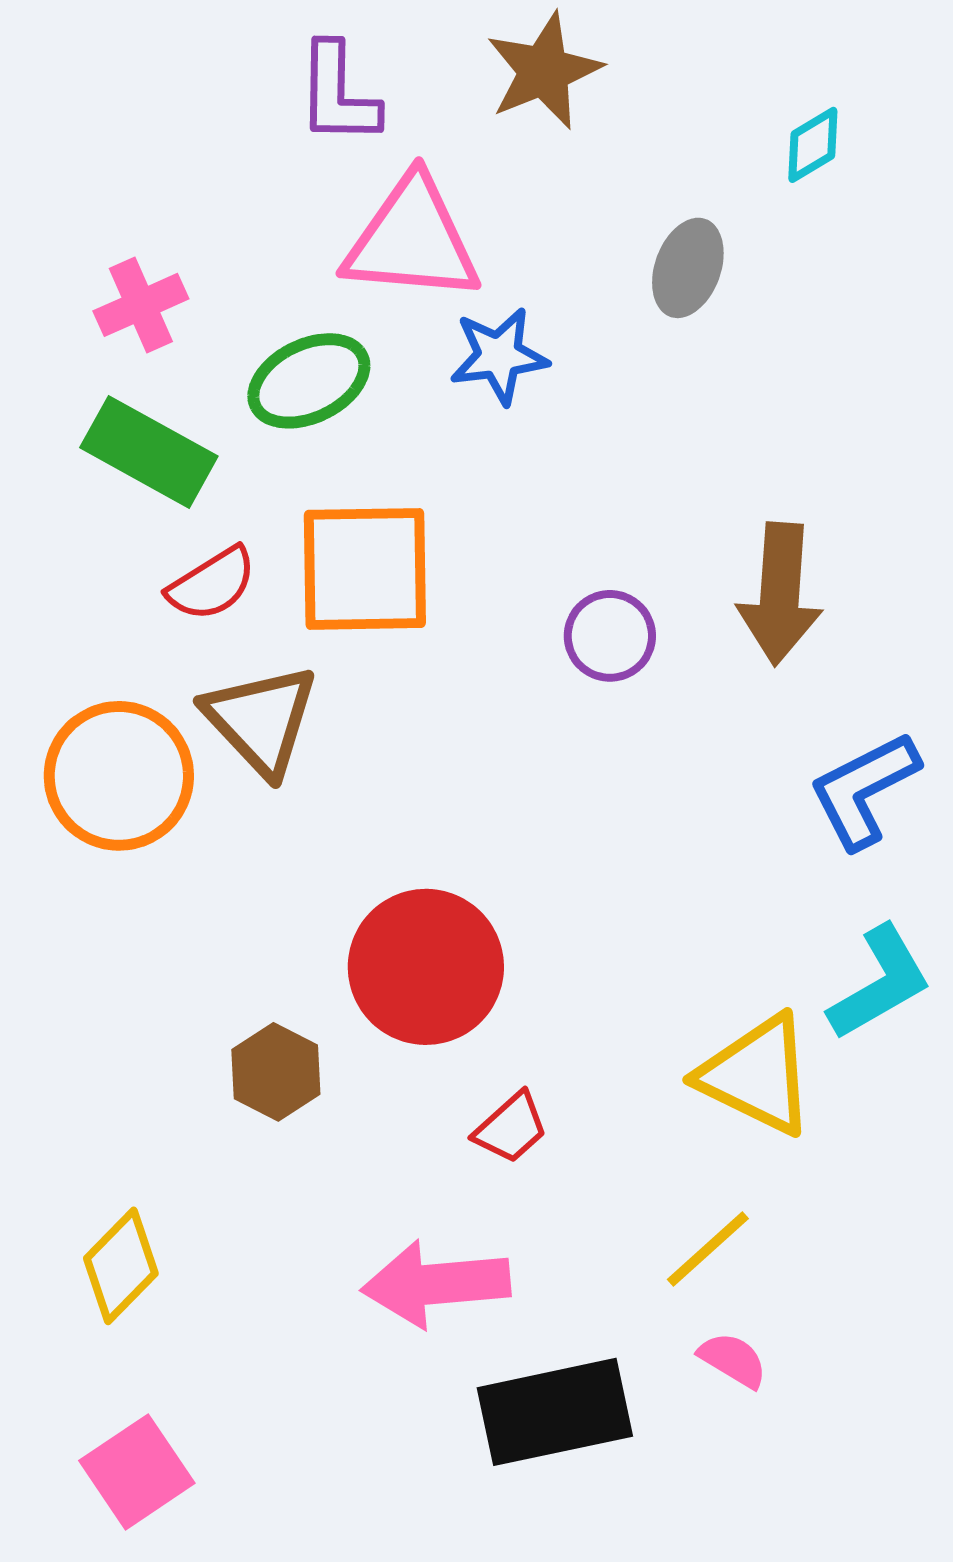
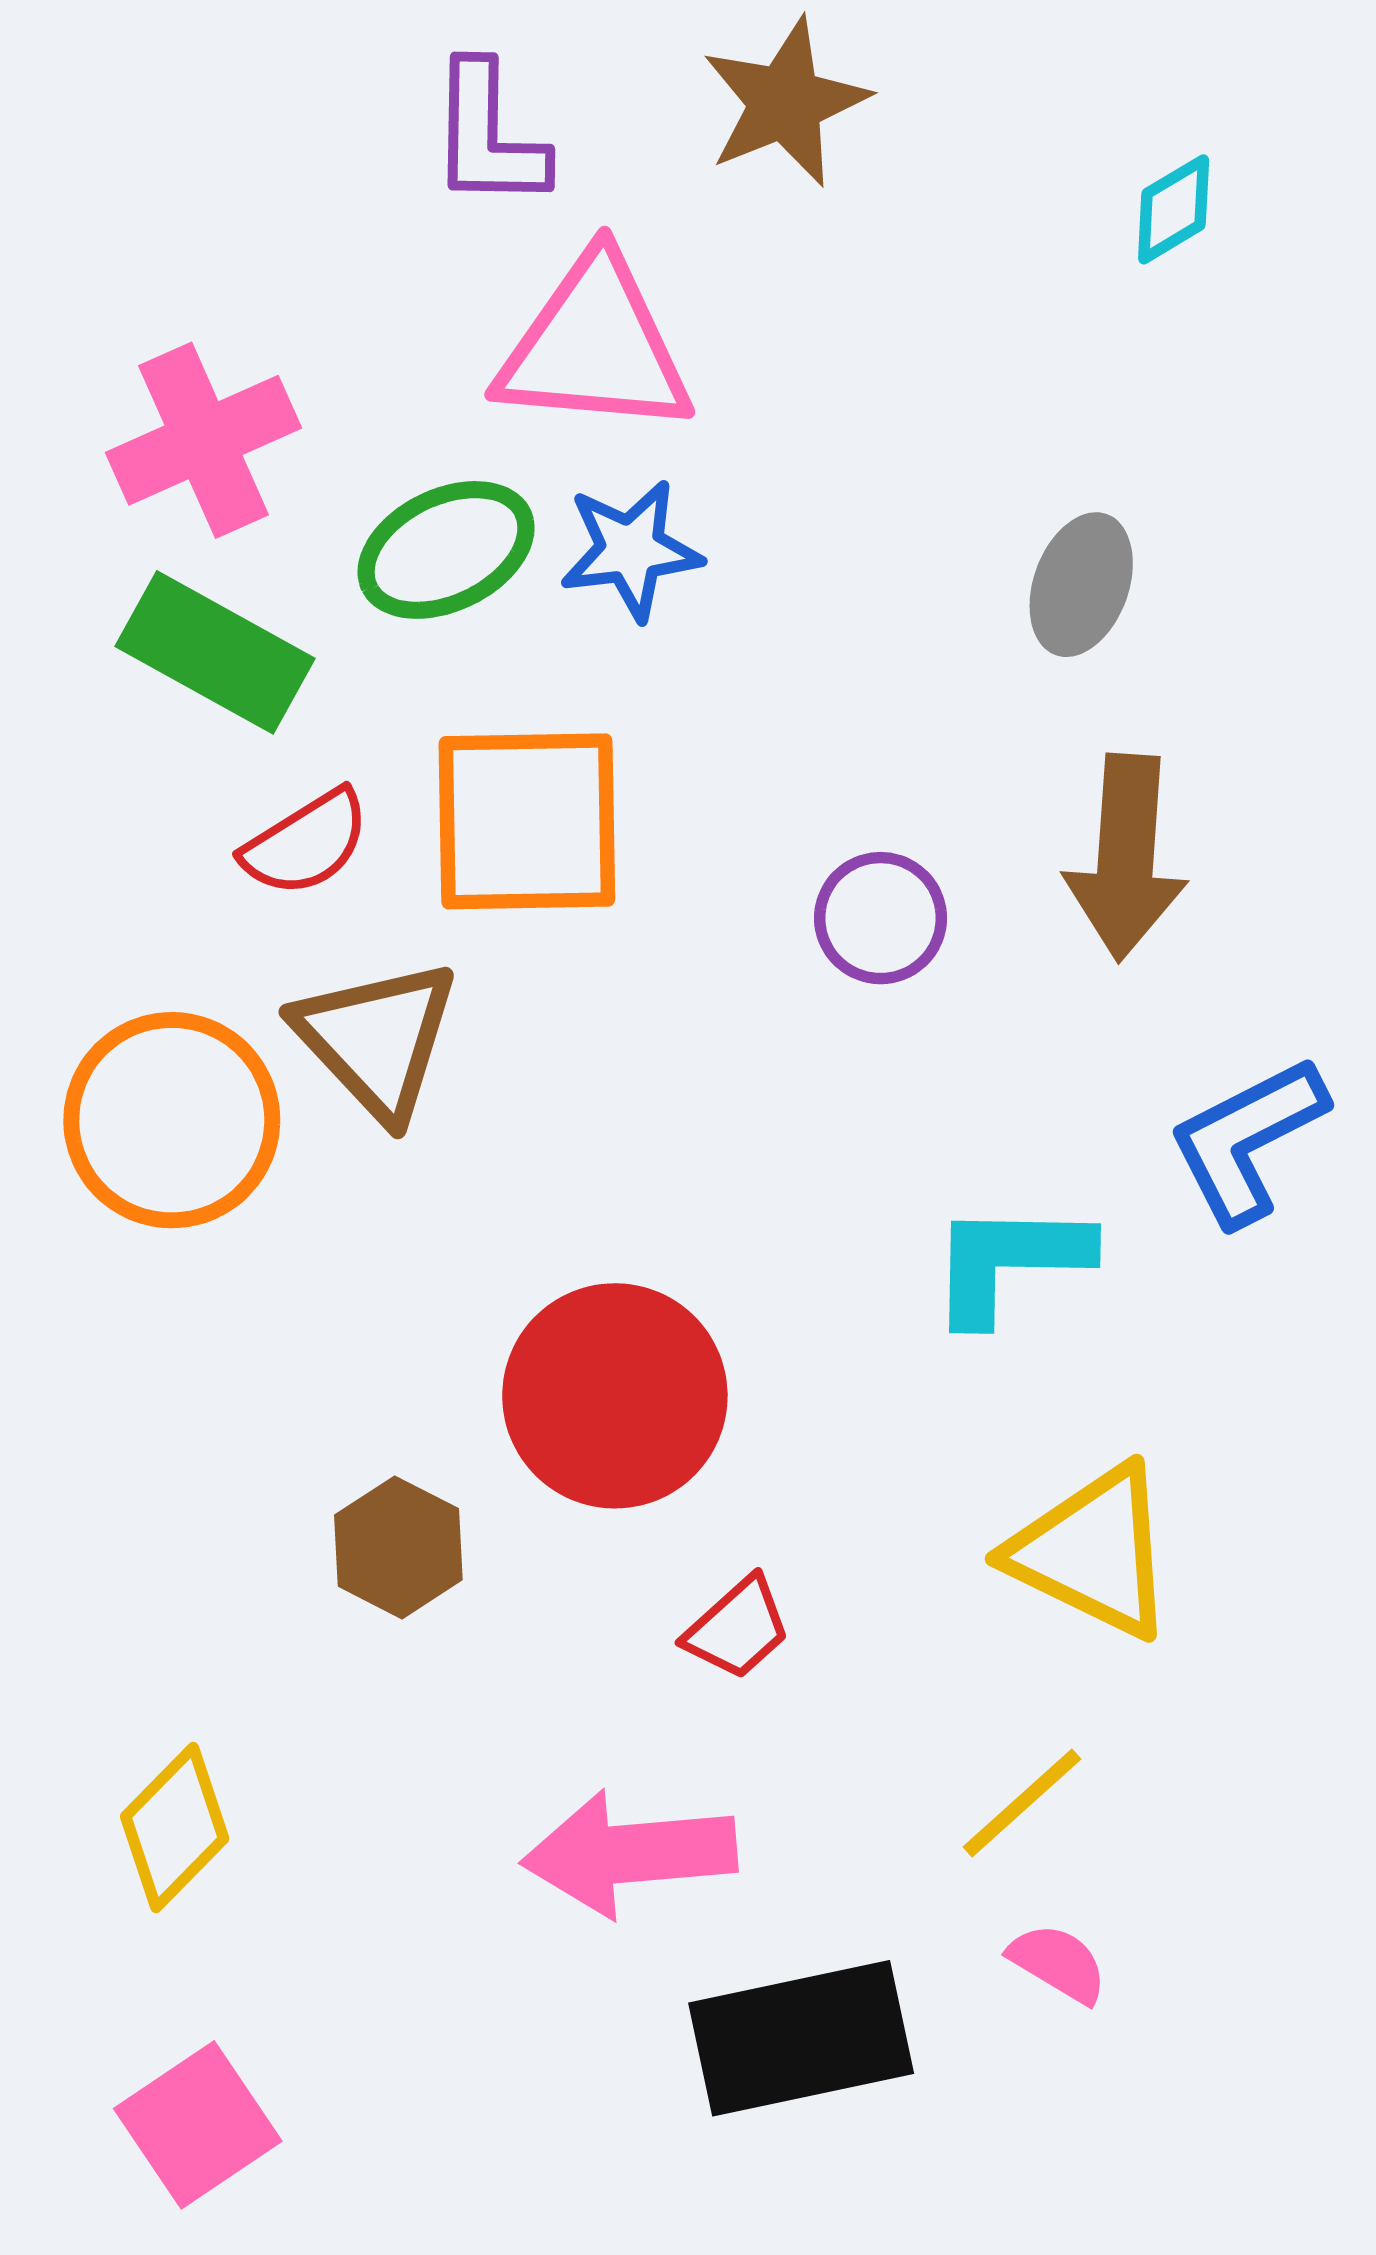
gray ellipse: (688, 268) -> (1081, 585), moved
pink cross: (141, 305) -> (204, 440), size x1.4
blue star: (499, 356) -> (631, 550), moved
cyan L-shape: (880, 983) -> (1009, 1262), moved, turned -149

